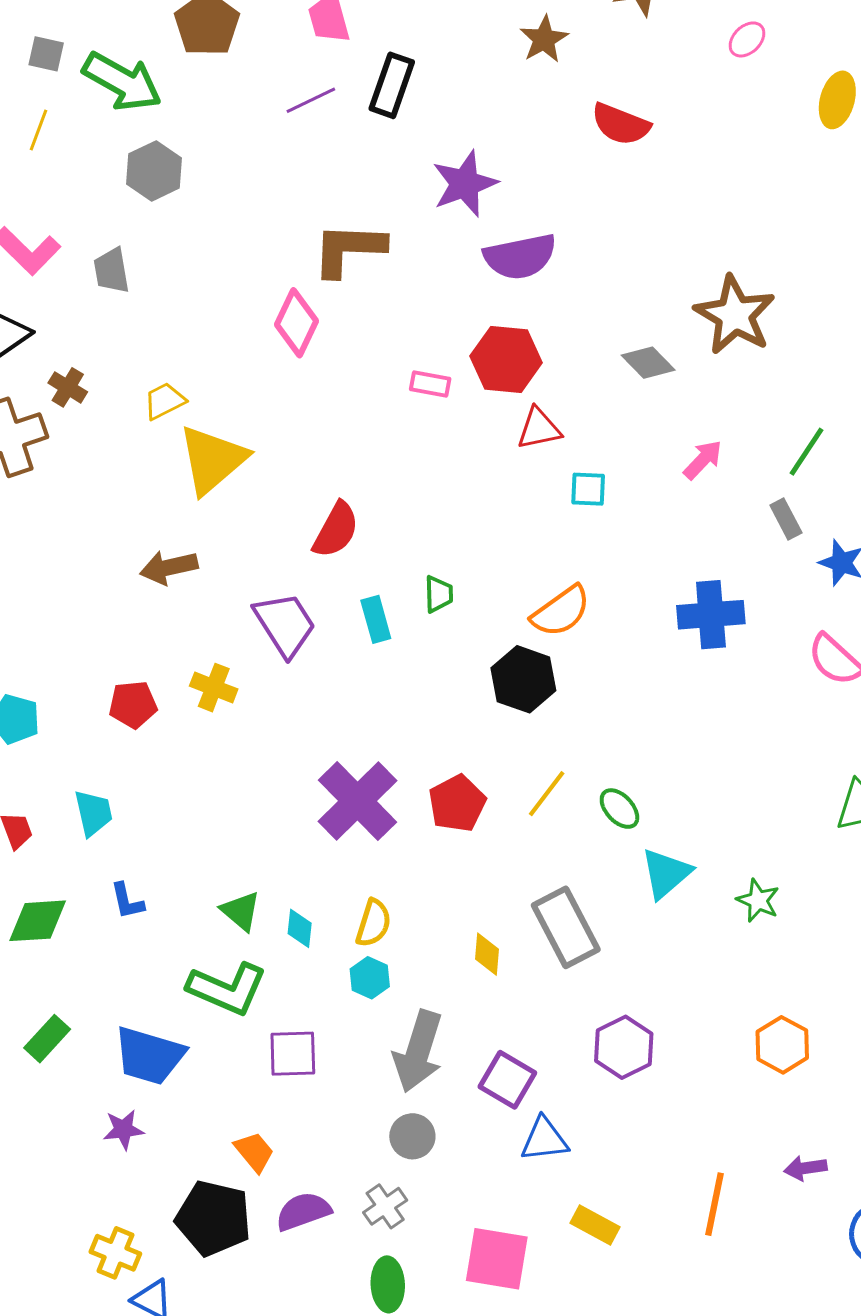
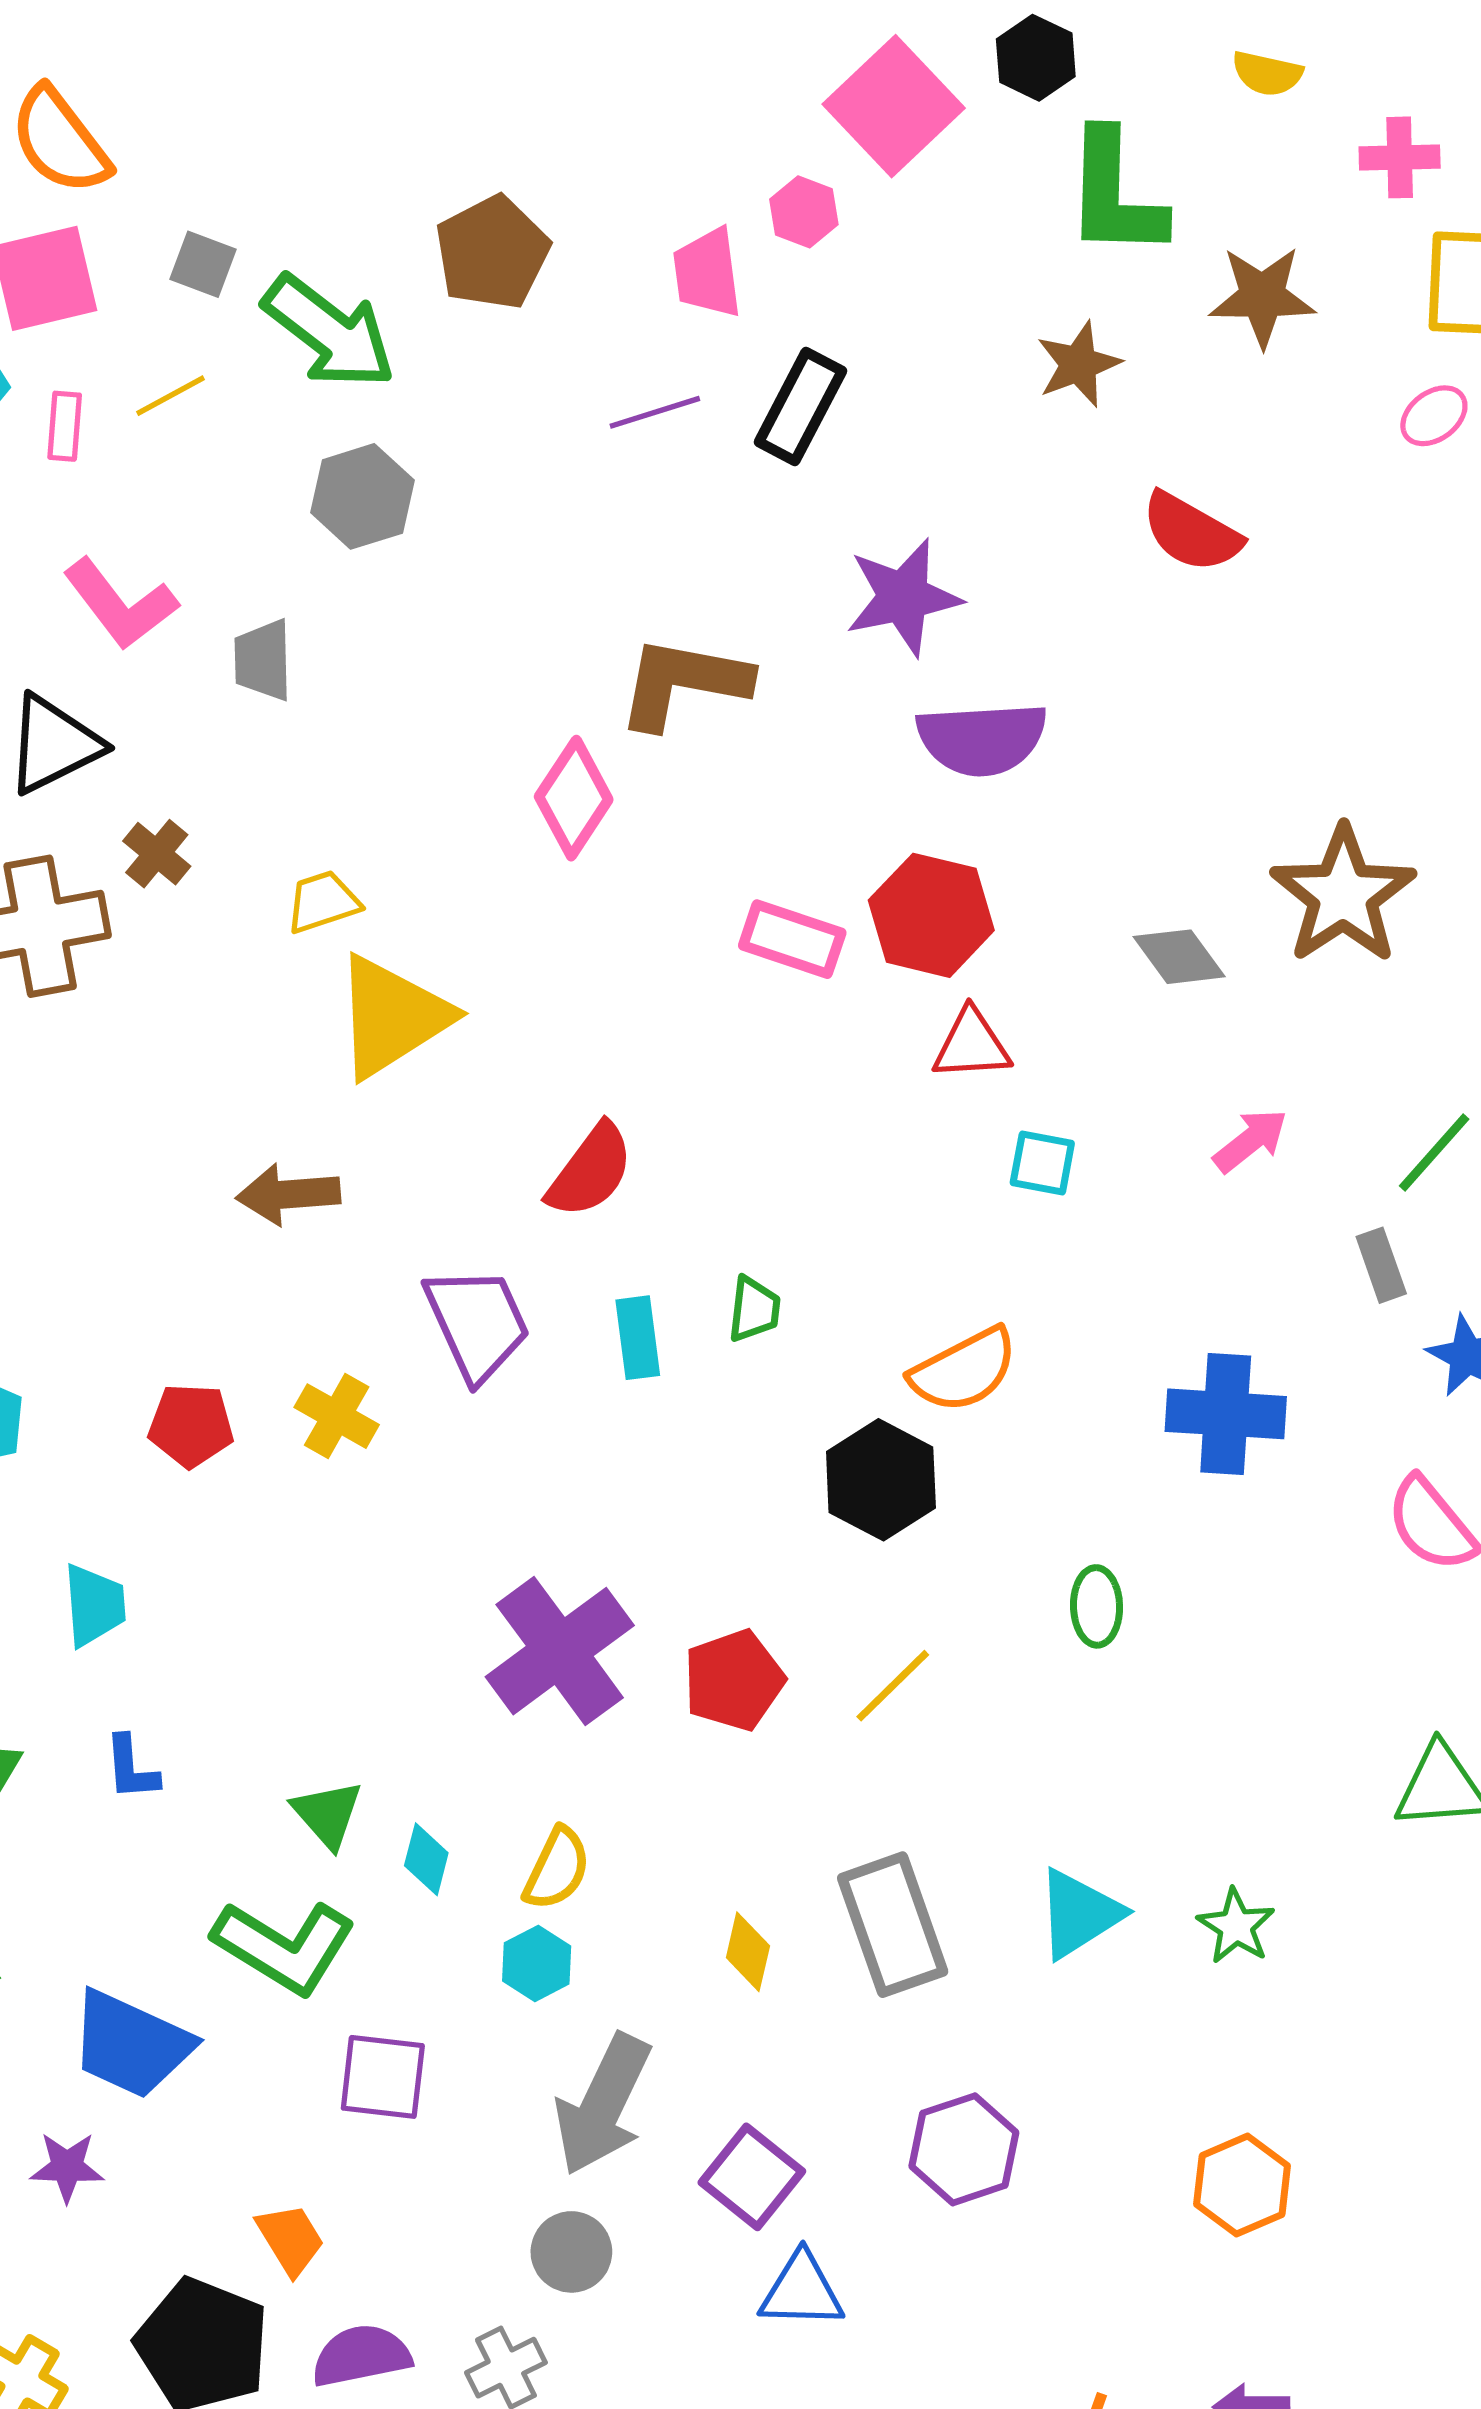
yellow line: (38, 130) -> (170, 396), turned 33
pink rectangle: (430, 384) -> (792, 939), size x1.4
green ellipse: (619, 809) -> (1097, 1606), moved, turned 33
cyan triangle: (666, 873) -> (1079, 1914), moved

